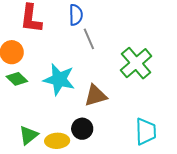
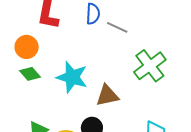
gray line: (89, 39) -> (117, 27), moved, turned -45

